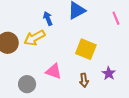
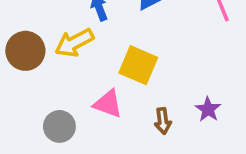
yellow square: (86, 49) -> (138, 65), moved

